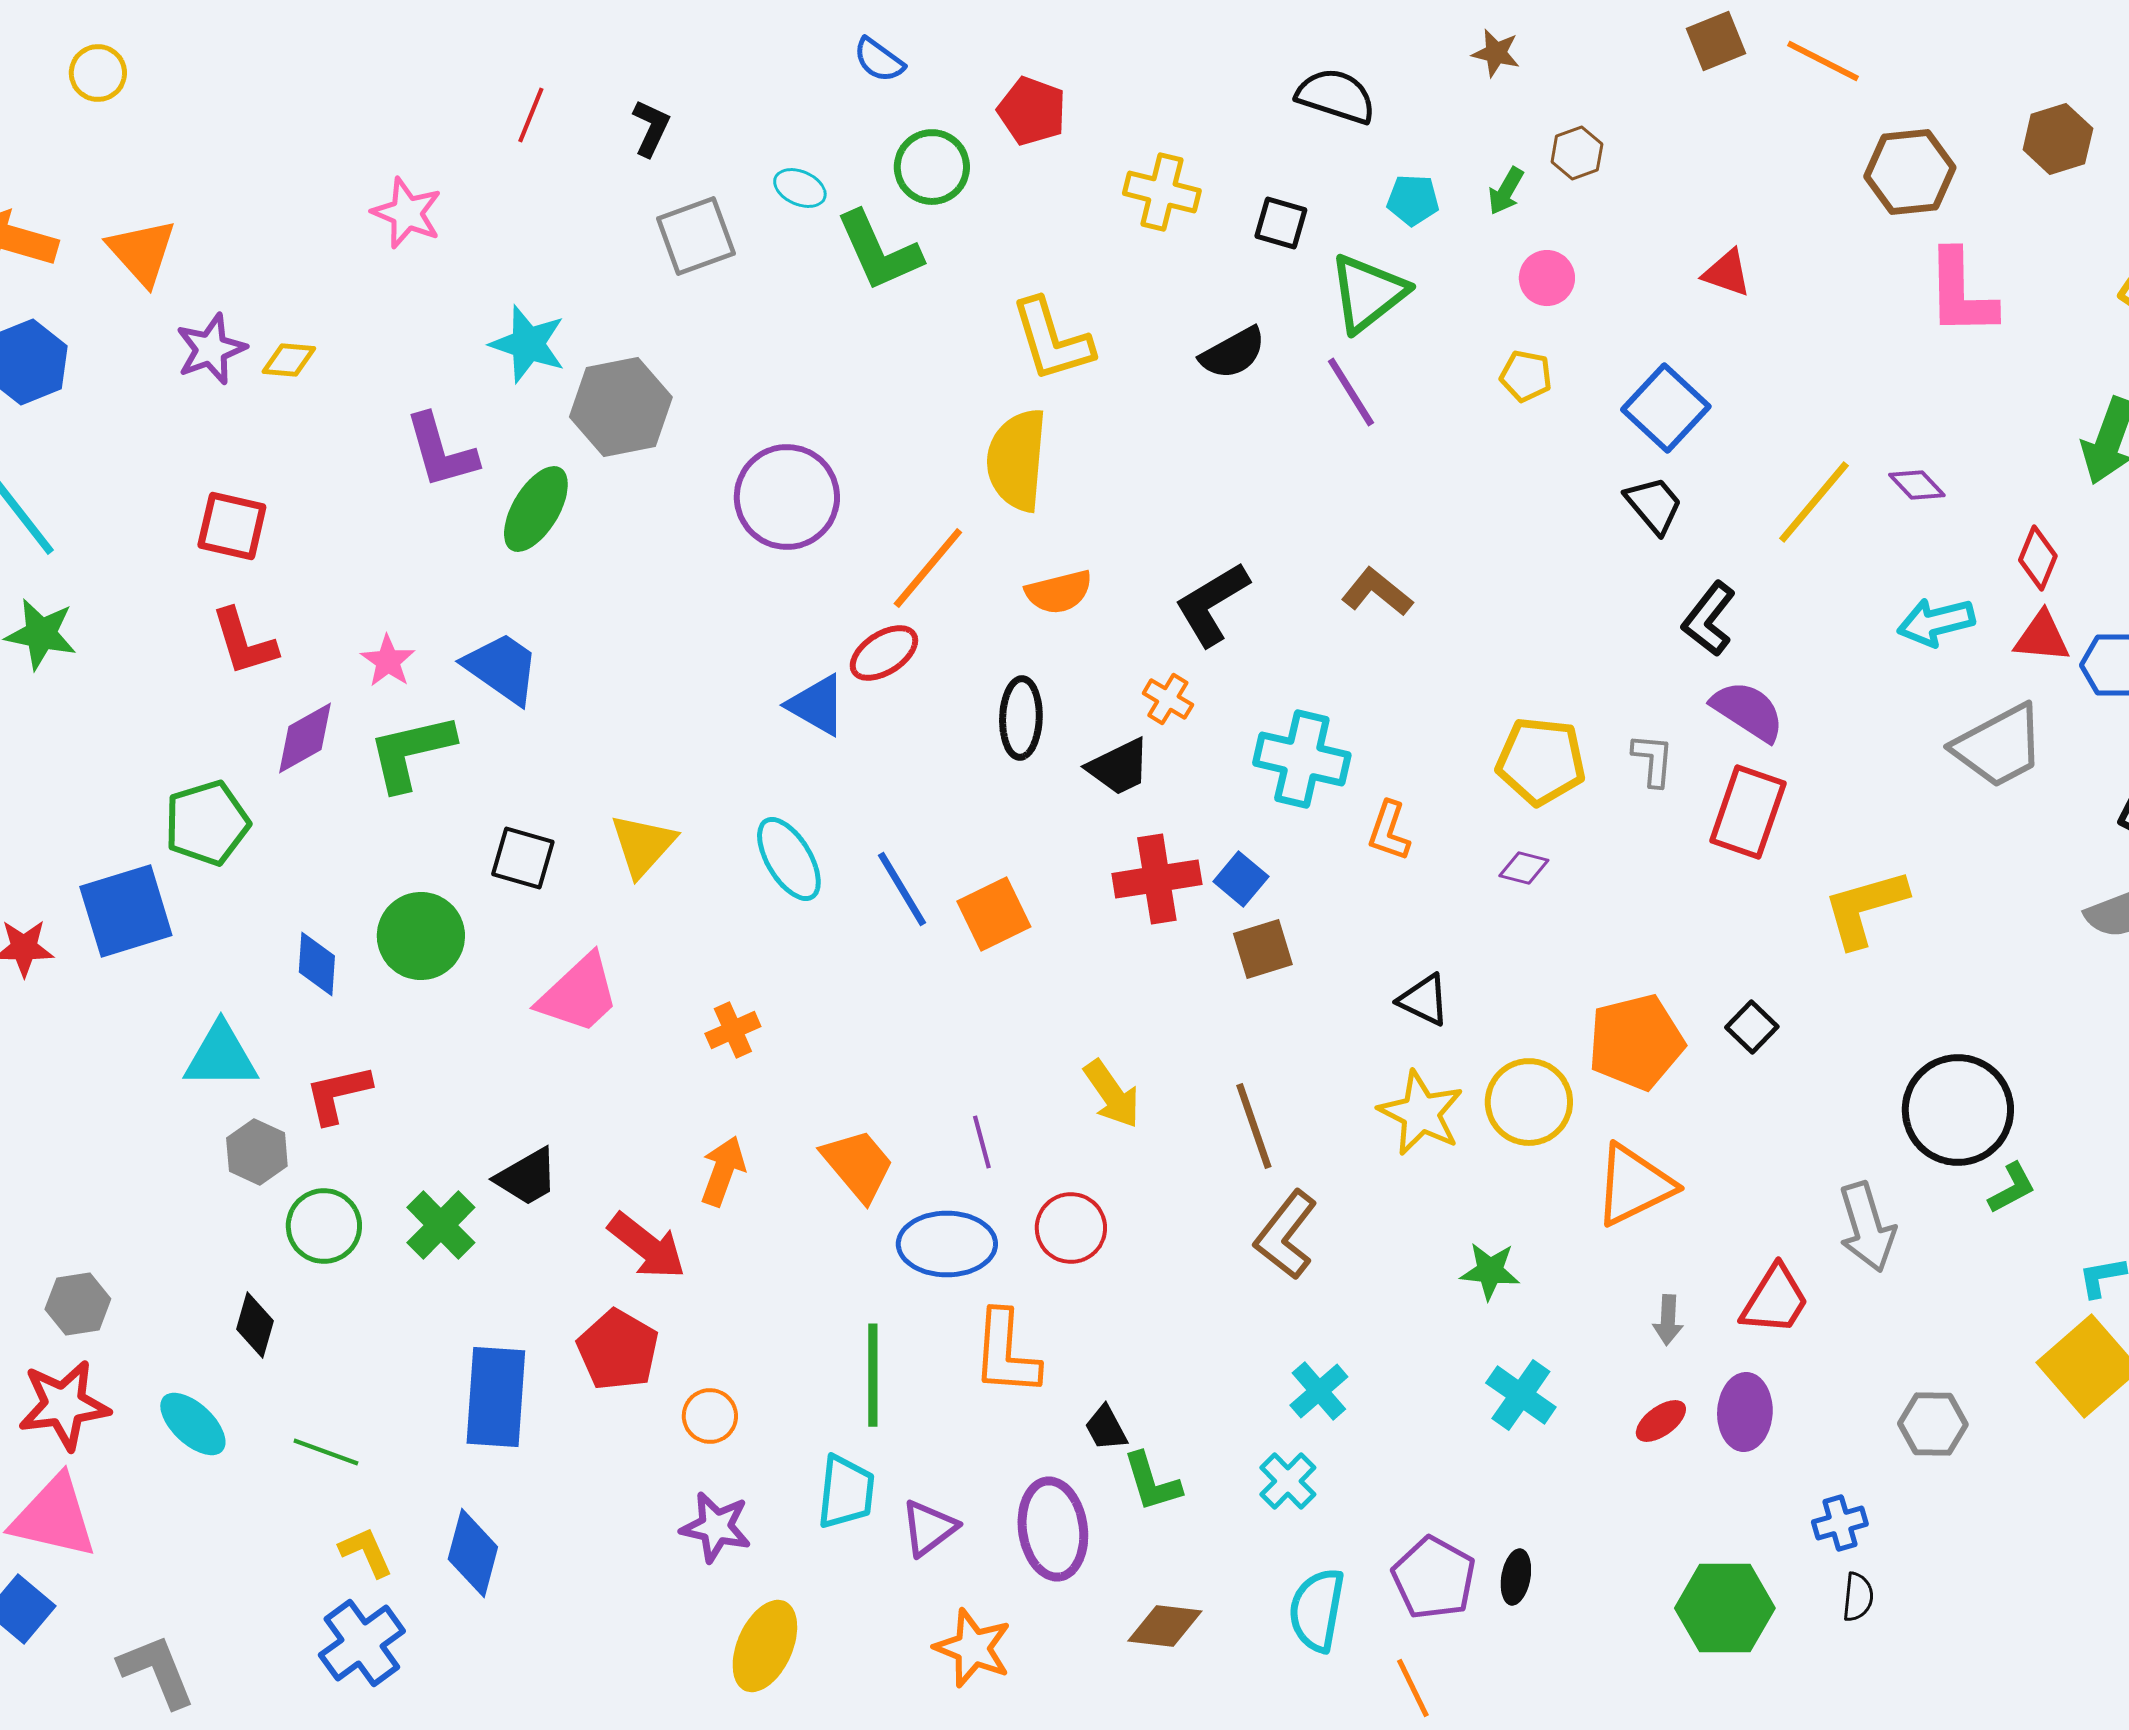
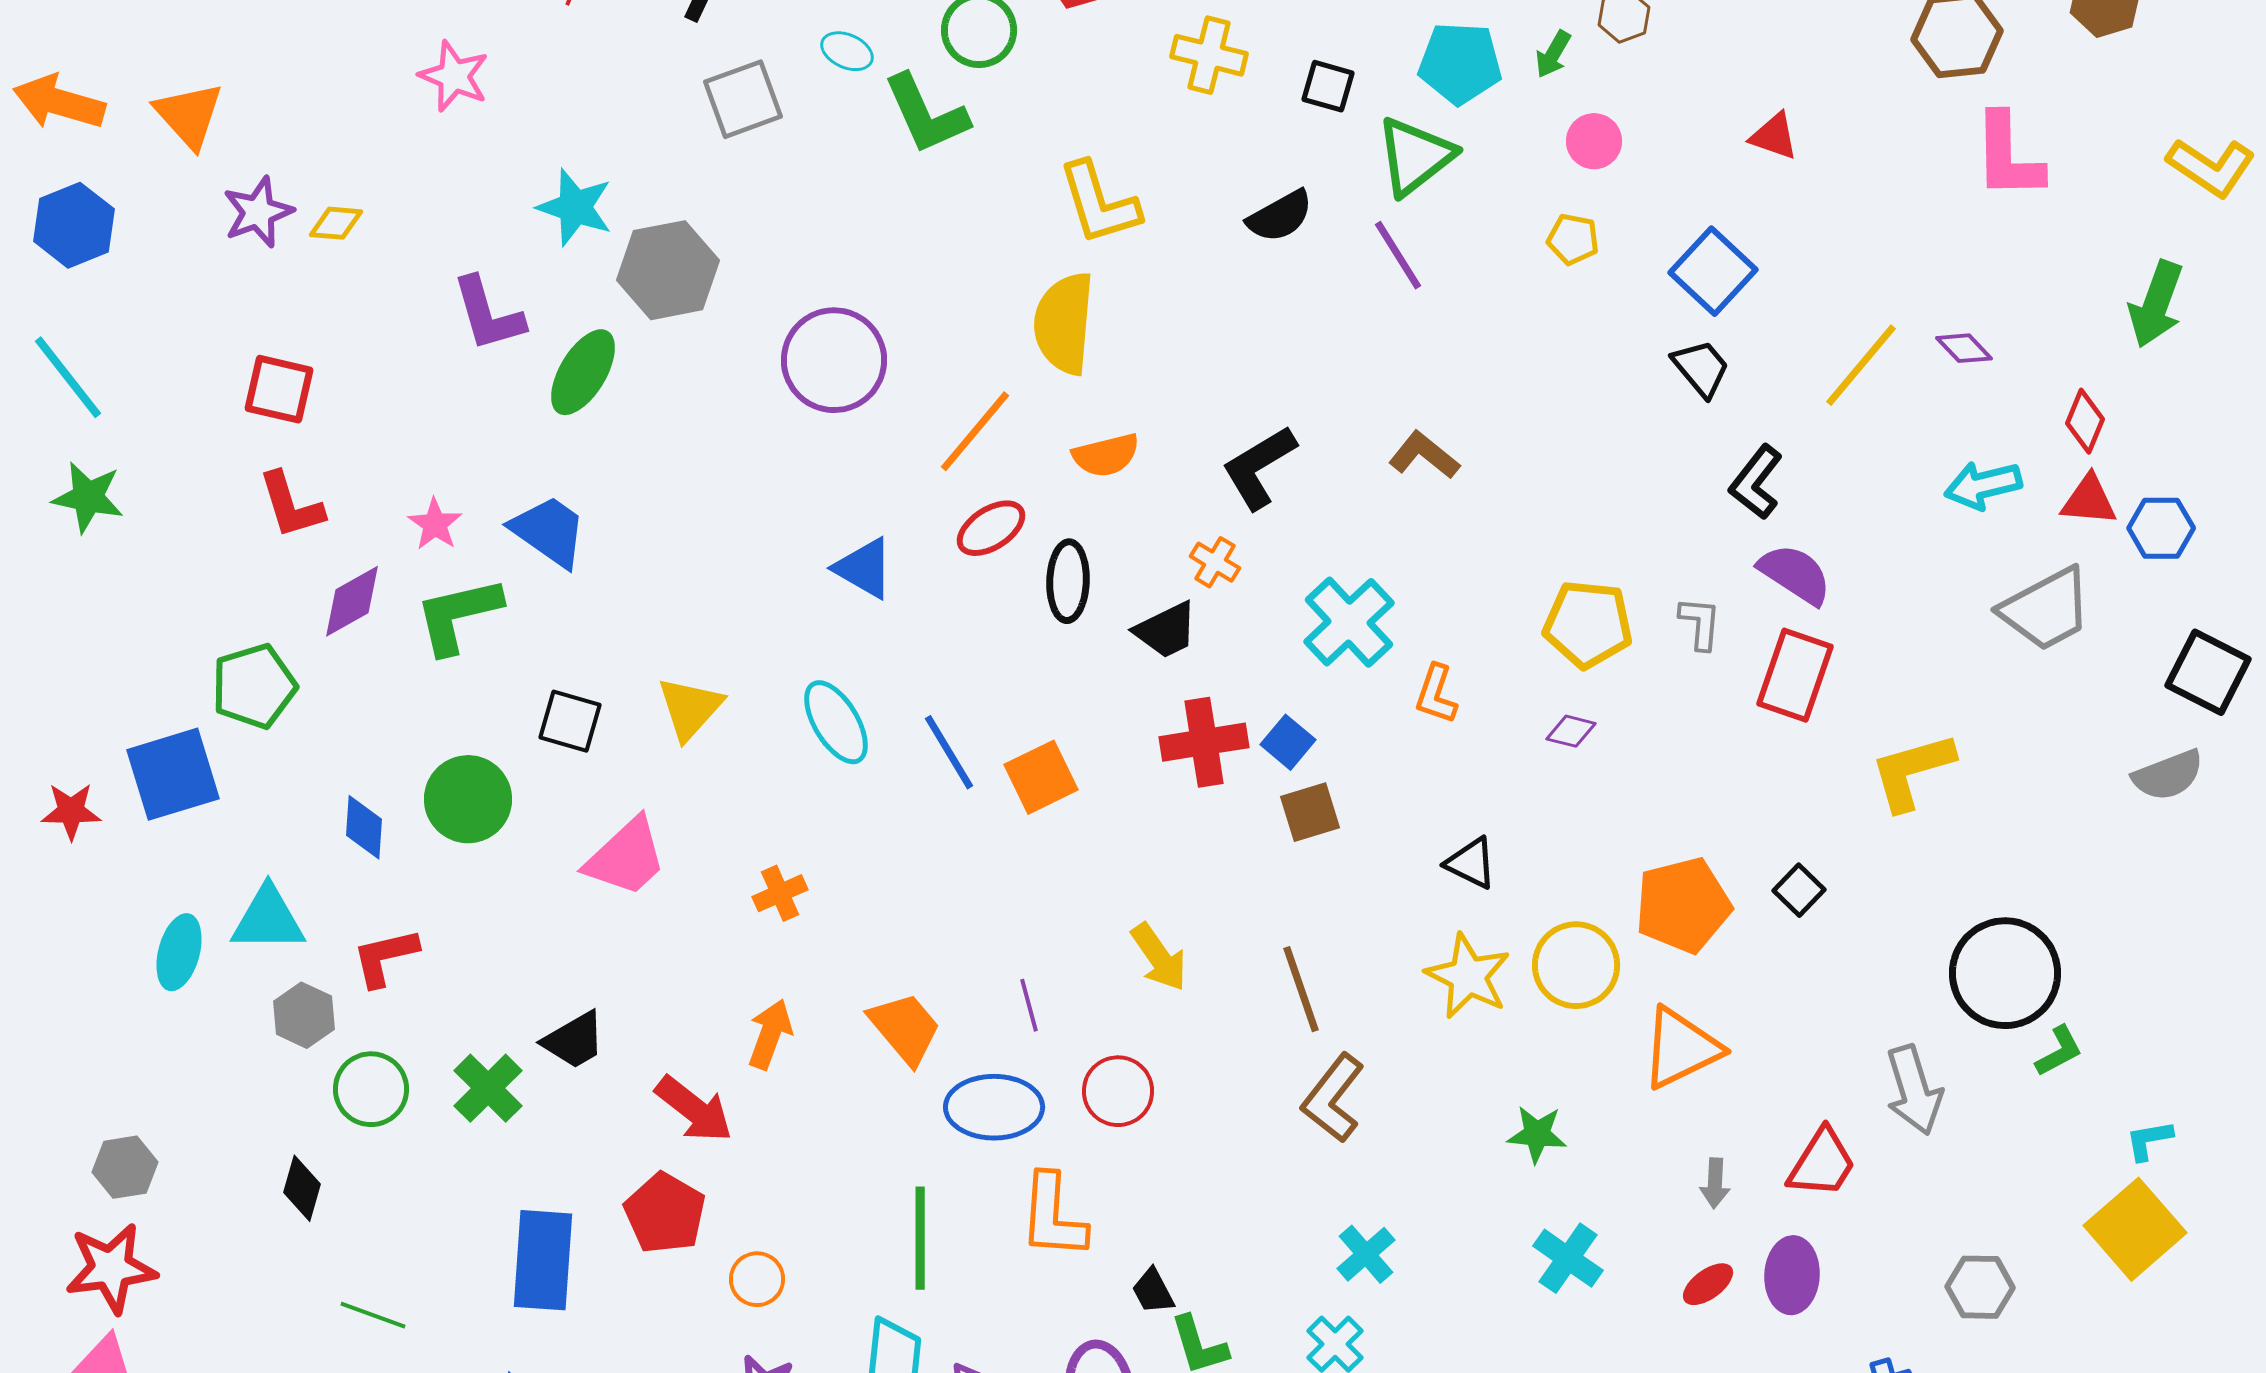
cyan pentagon: (1413, 200) -> (1460, 63), size x1.6
red ellipse: (884, 653) -> (991, 528), moved
cyan cross: (1302, 759) -> (1349, 622), turned 34
cyan ellipse: (193, 1424) -> (179, 952), moved, turned 62

